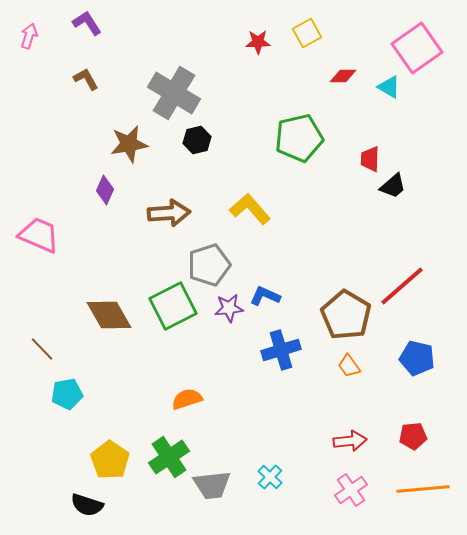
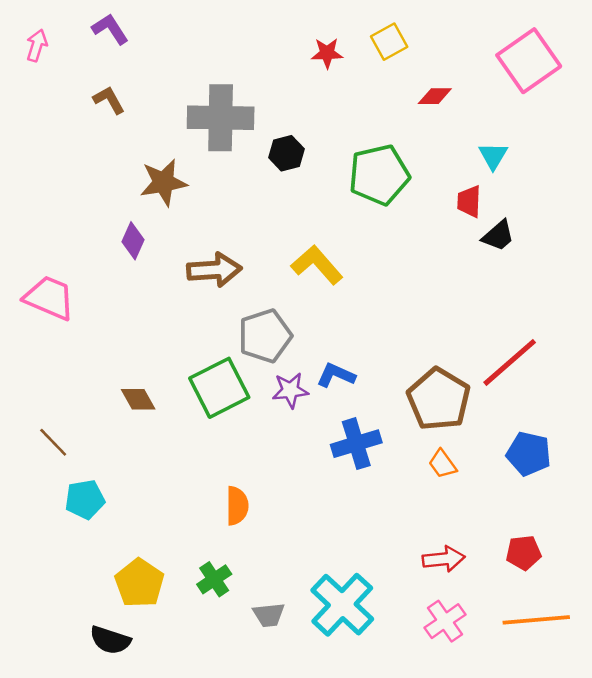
cyan triangle: (389, 87) -> (493, 156), moved, turned 30
gray cross: (174, 93) -> (221, 118), turned -30
black hexagon: (197, 140) -> (286, 153), moved
brown diamond: (109, 315) -> (138, 399), size x0.6
orange semicircle: (187, 399) -> (237, 506), turned 108
green cross: (169, 457) -> (214, 579), size x0.7
cyan cross: (270, 477) -> (342, 605), size x2.0
gray trapezoid: (212, 485) -> (269, 615), size x0.7

